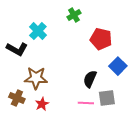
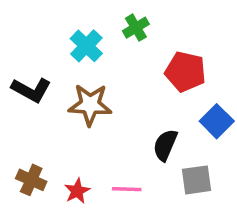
cyan cross: (38, 31) -> (86, 46), moved
brown star: (36, 78) -> (90, 105), moved
pink line: (86, 103) -> (127, 189), moved

